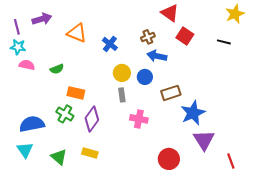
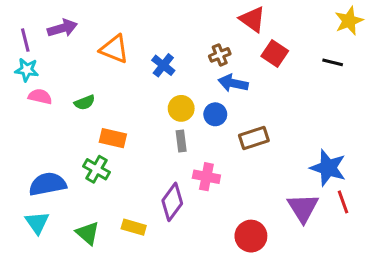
blue star: (193, 113) -> (328, 168), moved, turned -30
purple diamond: (92, 119) -> (172, 202), moved
red line: (231, 161) -> (343, 202), moved

